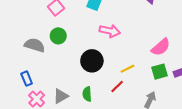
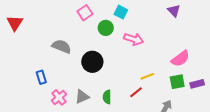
green circle: (58, 36) -> (106, 28), moved
black circle: (92, 61) -> (92, 62), moved
blue rectangle: (27, 79) -> (41, 77), moved

